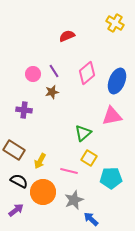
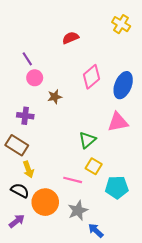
purple line: (54, 71) -> (27, 59), moved
brown rectangle: (14, 150) -> (17, 145), moved
yellow arrow: (40, 161) -> (28, 169), moved, turned -49

